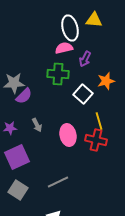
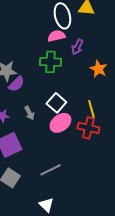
orange star: (106, 81) -> (98, 69), turned -30
white square: (83, 94) -> (56, 103), moved
pink ellipse: (68, 135) -> (60, 123), turned 65

